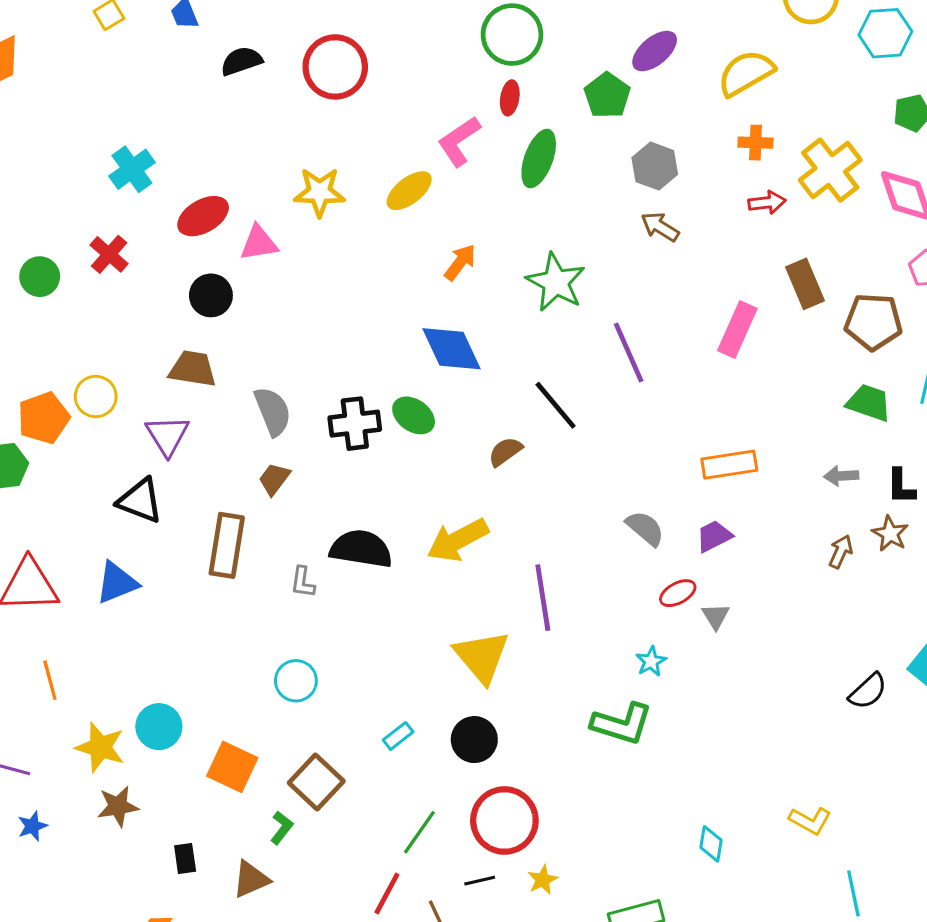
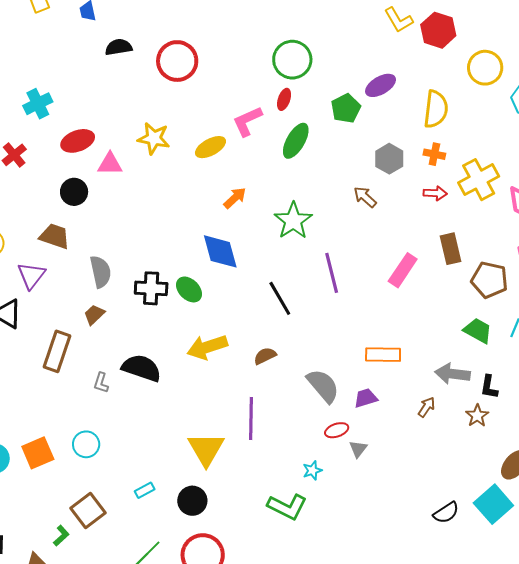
yellow semicircle: (746, 73) -> (436, 109), turned 117
gray hexagon: (655, 166) -> (389, 159), moved
brown semicircle: (505, 452) -> (265, 356), moved
gray arrow: (841, 476) -> (452, 374), size x1.6
gray semicircle: (645, 528) -> (323, 386), size x1.4
yellow arrow: (458, 540) -> (207, 347), moved
brown arrow: (841, 552) -> (426, 407), moved
orange square: (232, 767) -> (38, 453), moved, turned 32

